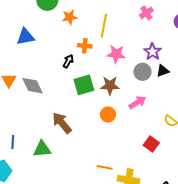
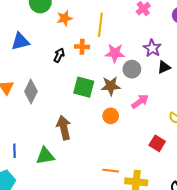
black arrow: (68, 61) -> (59, 55), moved
gray circle: (142, 72) -> (132, 69), moved
green square: (84, 85) -> (84, 87), turned 35
gray diamond: (33, 86) -> (31, 91), turned 55
brown arrow: (62, 123) -> (64, 128), turned 30

